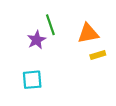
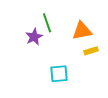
cyan square: (32, 80) -> (59, 74), moved

